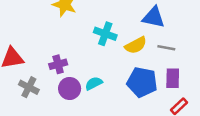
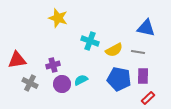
blue triangle: (154, 17) -> (146, 28), moved

